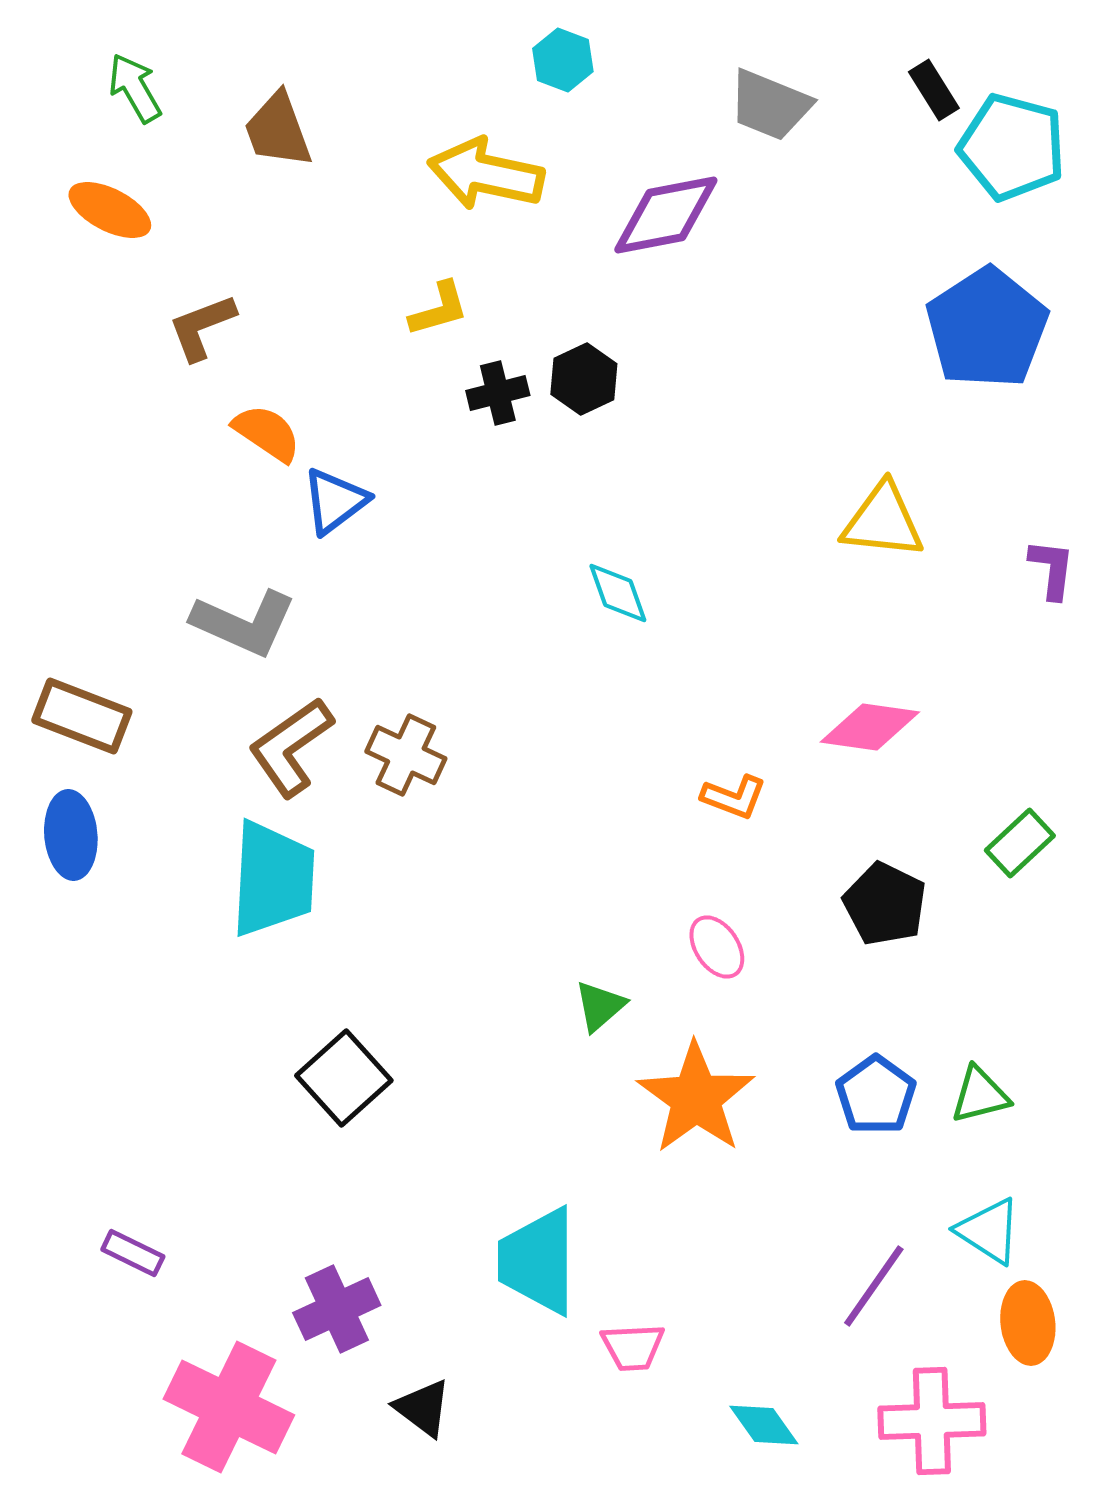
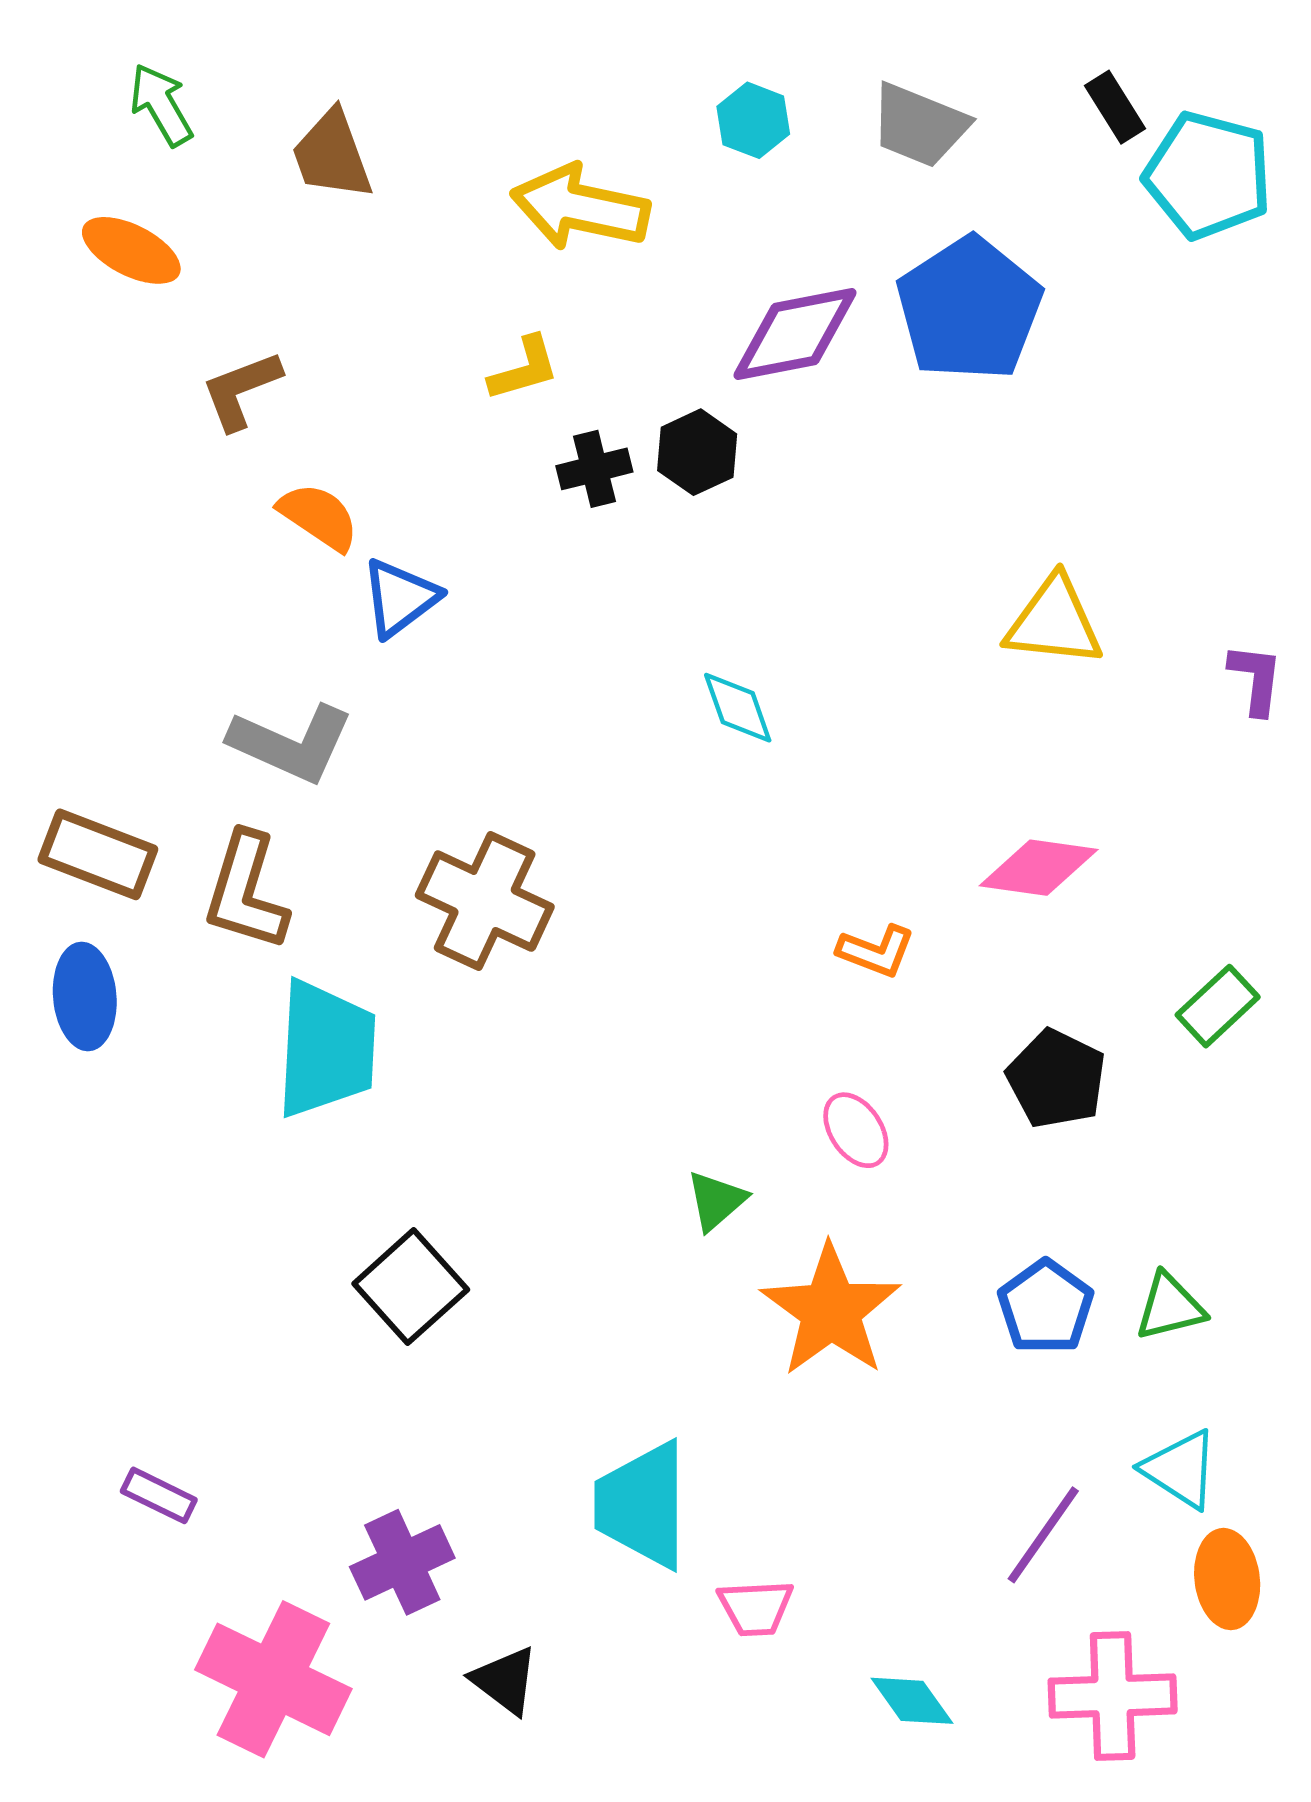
cyan hexagon: (563, 60) -> (753, 120), moved
purple diamond: (666, 215) -> (795, 334), moved
blue pentagon: (987, 328) -> (969, 309), moved
brown L-shape: (291, 747) -> (246, 891), moved, turned -38
brown cross: (406, 755) -> (485, 901), size x1.4

